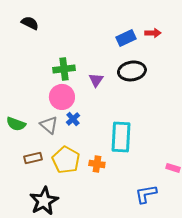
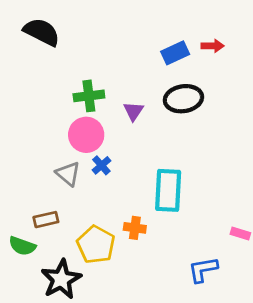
black semicircle: (30, 23) -> (42, 32), size x1.5
green semicircle: (16, 124) -> (22, 246), moved
yellow pentagon: (66, 160) -> (96, 245), moved

